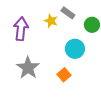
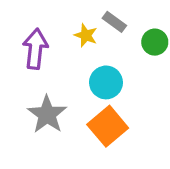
cyan circle: (75, 49) -> (106, 82), moved
orange square: (64, 75) -> (108, 126), size x1.6

